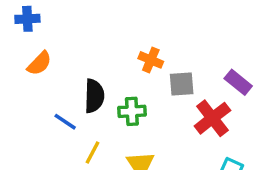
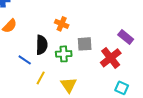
orange cross: (151, 60) -> (62, 24), moved
gray square: (182, 84) -> (85, 44), moved

